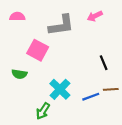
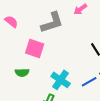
pink semicircle: (17, 17) -> (11, 22), turned 48

